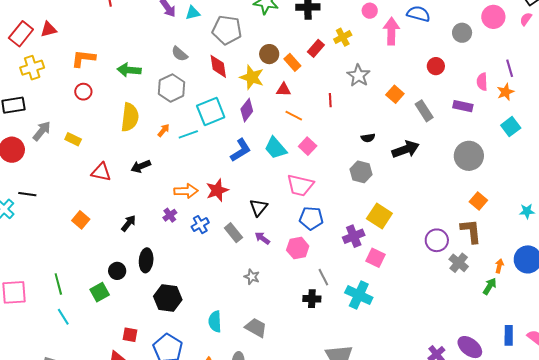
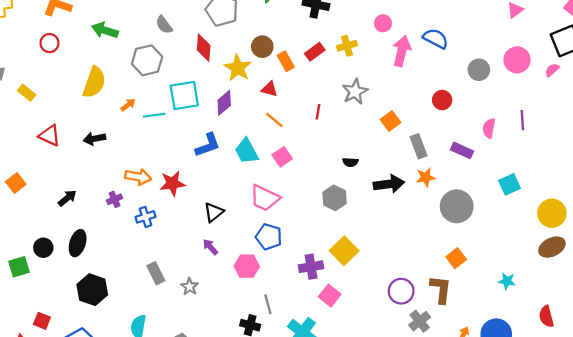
orange star: (505, 92) -> (426, 177), moved
gray rectangle: (233, 233) -> (156, 273), moved

